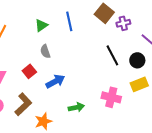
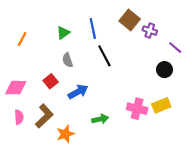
purple cross: (123, 23) -> (150, 31), turned 32
black line: (112, 55) -> (104, 56), moved
yellow rectangle: (139, 84) -> (161, 105), moved

